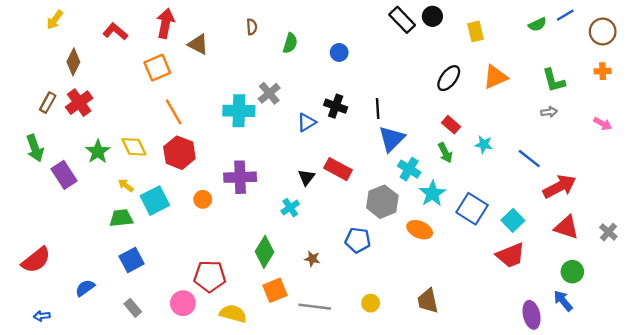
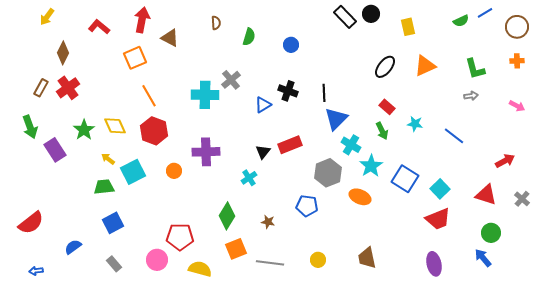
red rectangle: (338, 169) -> (290, 145), turned -50
red arrow: (560, 187) -> (505, 161), moved, size x0.7
purple ellipse: (532, 315) -> (434, 264), moved

